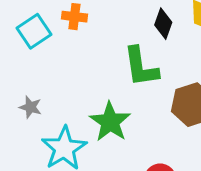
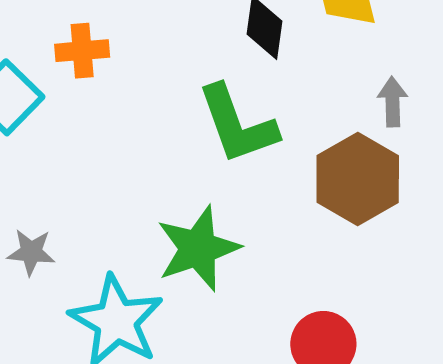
green star: (110, 122) -> (198, 248), turned 30

